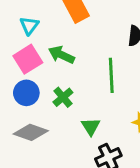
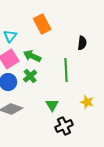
green cross: (63, 97) -> (30, 76), moved

